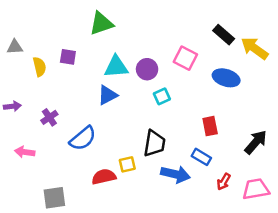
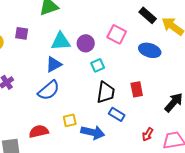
blue semicircle: (83, 138) -> (49, 90), moved
black trapezoid: (154, 143) -> (106, 92), moved
blue rectangle: (201, 157) -> (117, 114), moved
blue arrow: (175, 174) -> (93, 132), moved
red semicircle: (104, 177) -> (39, 131), moved

